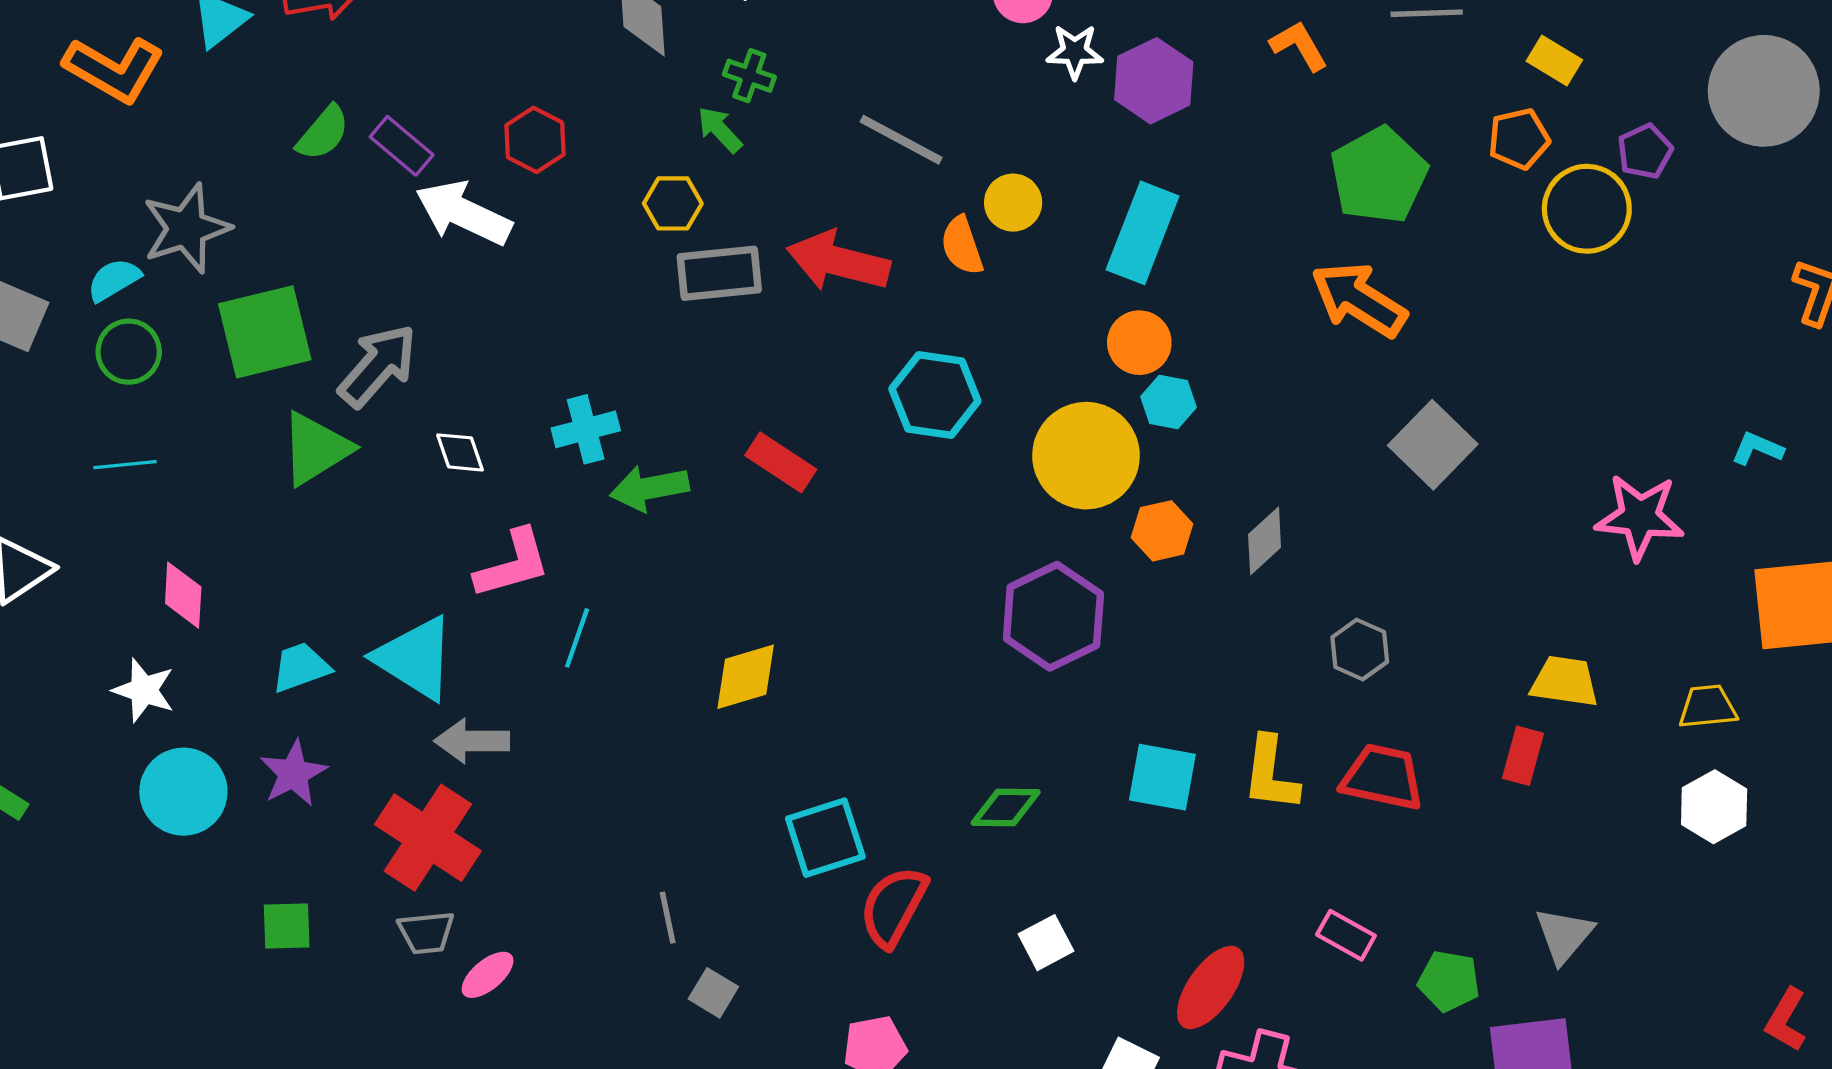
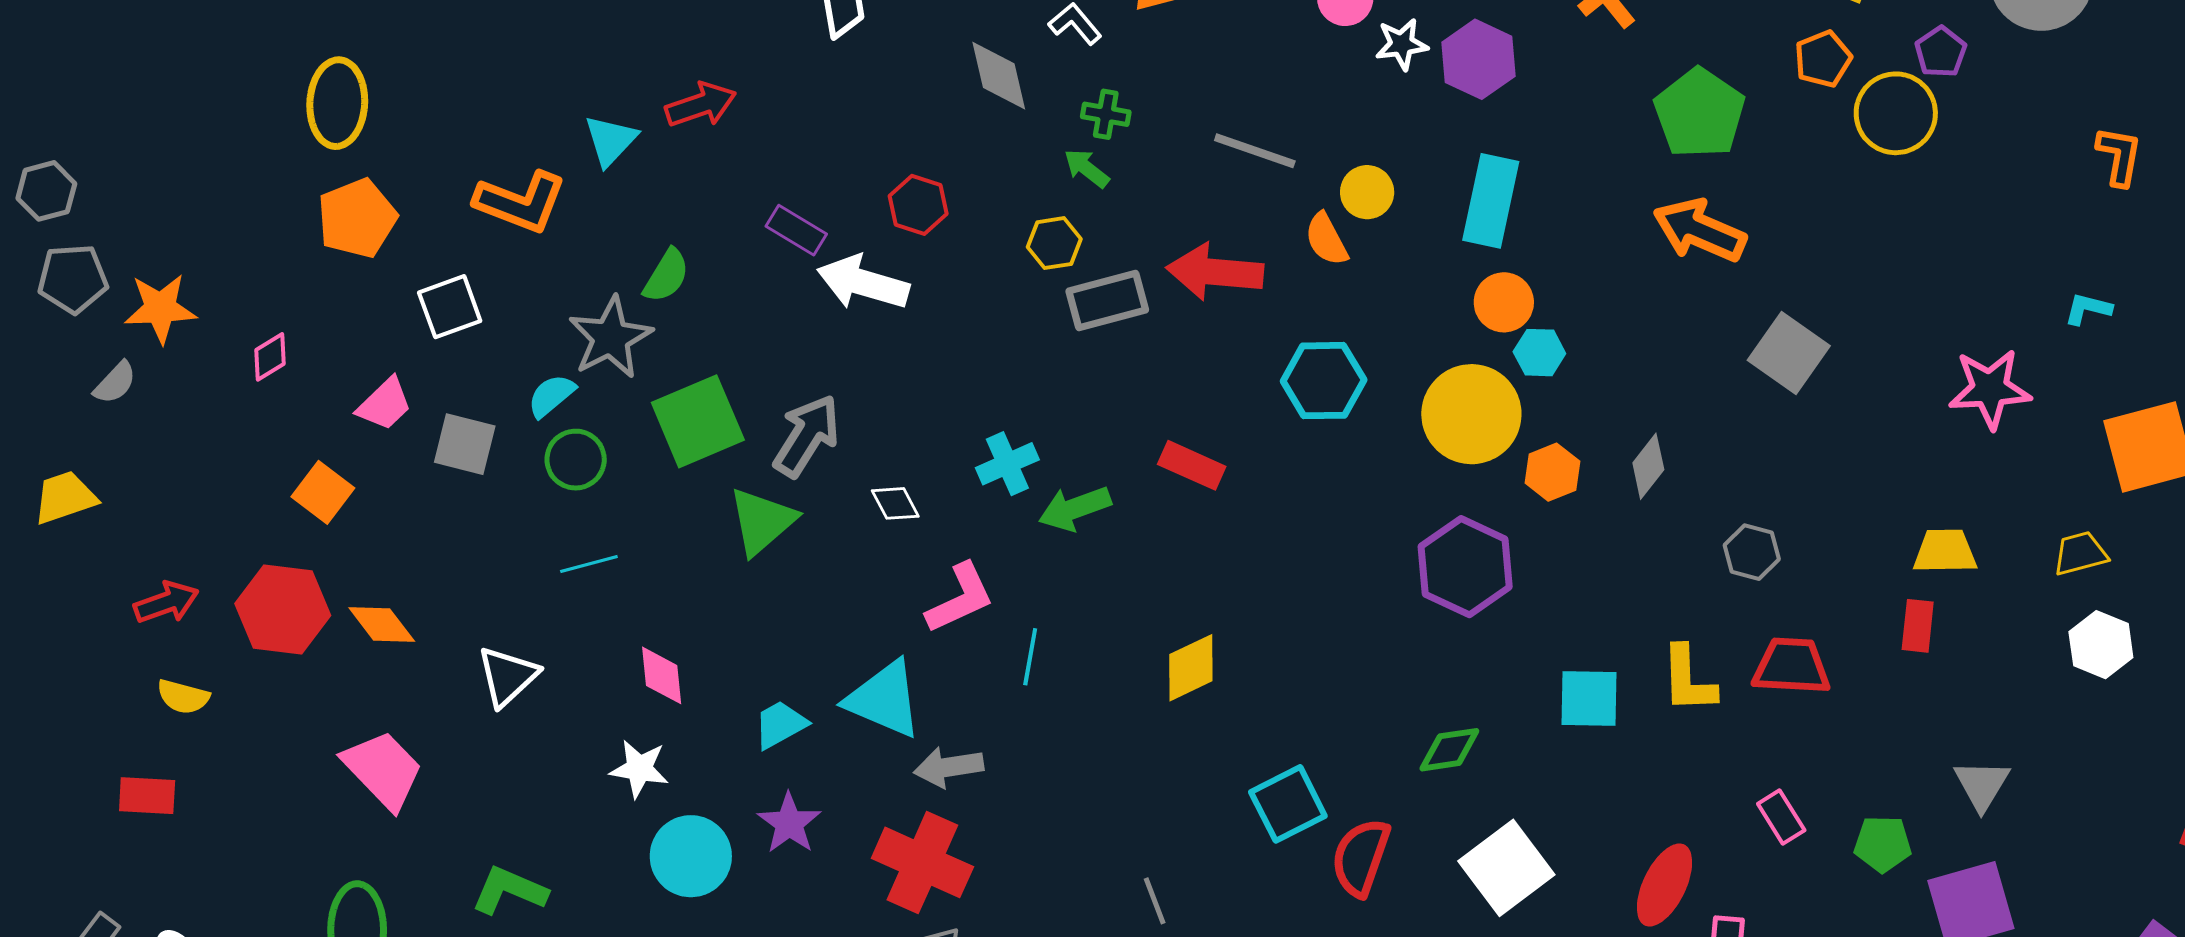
green semicircle: (323, 133) -> (666, 276), moved
pink rectangle: (1346, 935) -> (1781, 817), turned 38
white square: (1046, 943) -> (1506, 868), size x1.8

